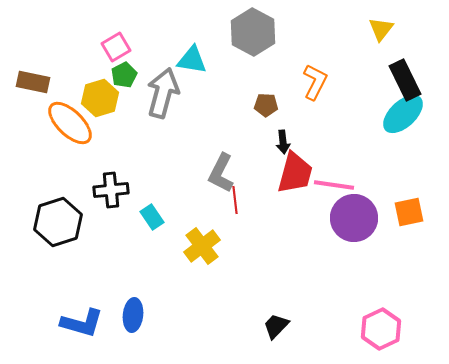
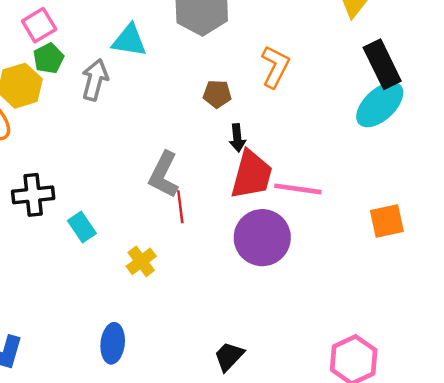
gray arrow: (163, 93) -> (95, 80), size x0.7
purple circle: (354, 218) -> (262, 238), moved
yellow cross: (202, 246) -> (141, 261), size x0.7
blue ellipse: (133, 315) -> (113, 343), moved

